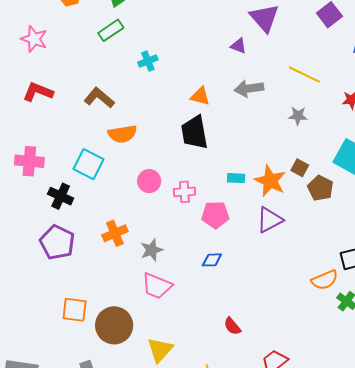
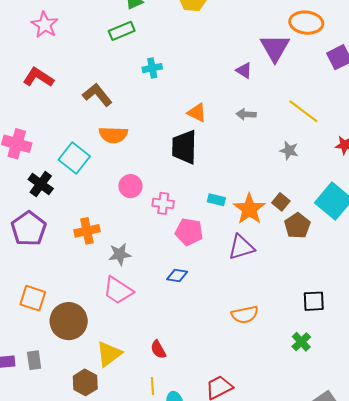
gray arrow: (249, 89) -> (246, 114), size x0.7
orange semicircle: (325, 280) -> (245, 315), moved
red semicircle: (232, 326) -> (158, 349), moved

